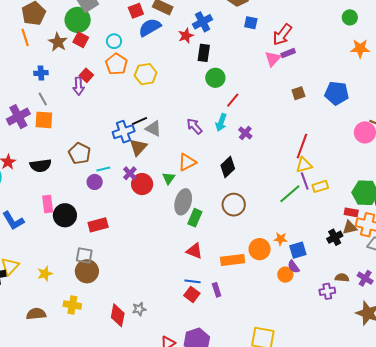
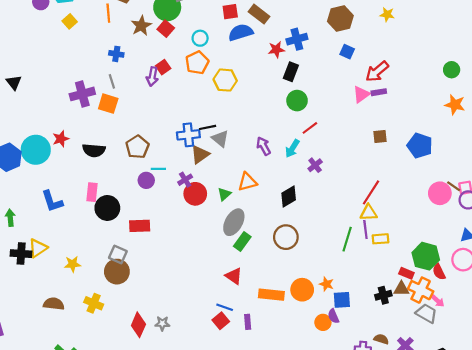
green line: (290, 194) -> (347, 239), turned -45

